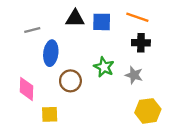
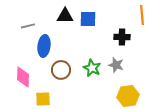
orange line: (137, 17) -> (142, 15), moved, turned 66
green star: (104, 67) -> (92, 68), moved

